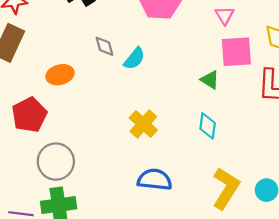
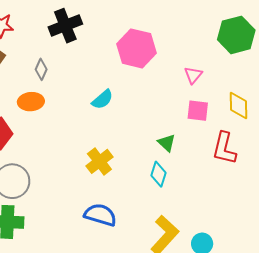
gray diamond: (104, 46) -> (41, 69), moved, turned 30
pink square: (236, 52) -> (198, 111), size x0.7
green triangle: (210, 80) -> (167, 143), moved

